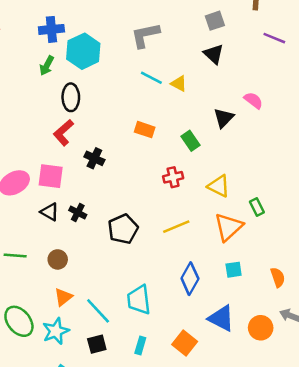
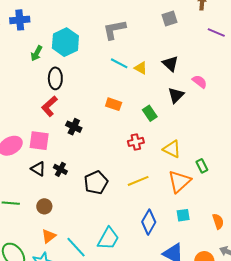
blue cross: (51, 29) -> (20, 20), moved
black triangle: (214, 54) -> (170, 64), moved
cyan trapezoid: (139, 300) -> (108, 239), turned -145

